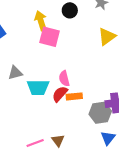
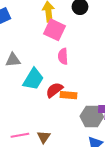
pink semicircle: (64, 78) -> (63, 56), moved
cyan trapezoid: (38, 87) -> (33, 79), turned -70

